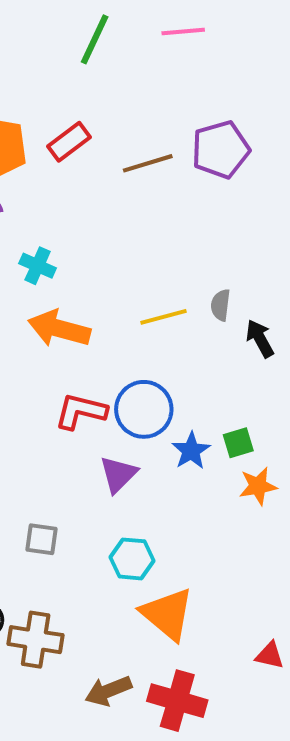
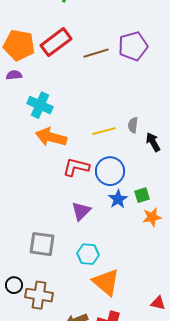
red rectangle: (69, 142) -> (56, 42), size x1.4
cyan cross: (38, 266) -> (40, 105), size x1.4
blue circle: (144, 409) -> (110, 171), moved
red L-shape: (81, 411) -> (76, 167), moved
gray square: (41, 539) -> (42, 244), size x1.5

